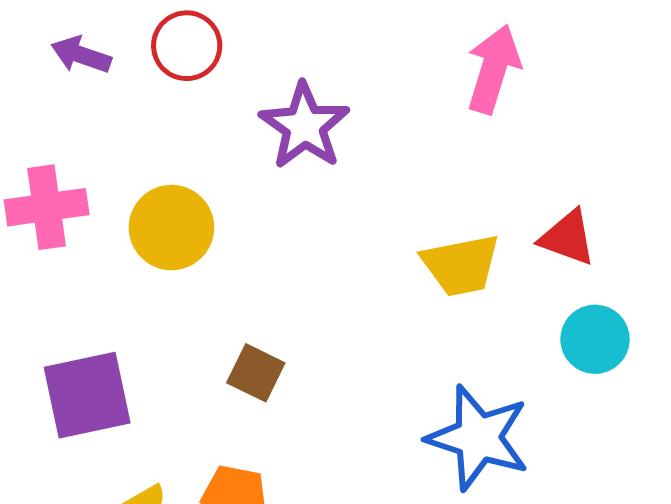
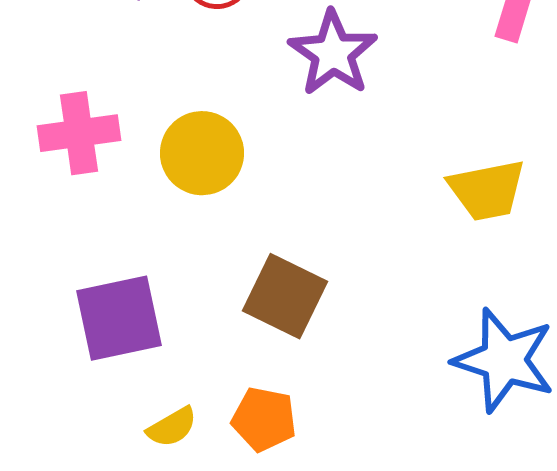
brown square: (256, 373) -> (285, 296), size x1.5

